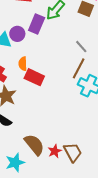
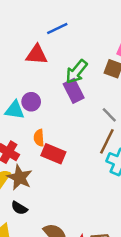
purple rectangle: (37, 24) -> (74, 91), moved, turned -48

